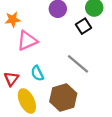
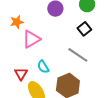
black square: (83, 26) -> (84, 29), moved

